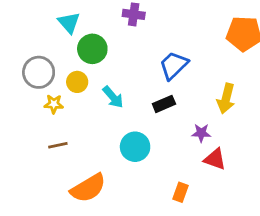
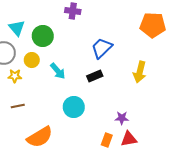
cyan triangle: (69, 23) -> (17, 28), moved
purple star: (201, 133) -> (122, 118), moved
red triangle: (215, 159) -> (129, 139), moved, turned -30

